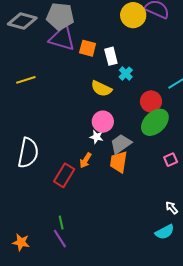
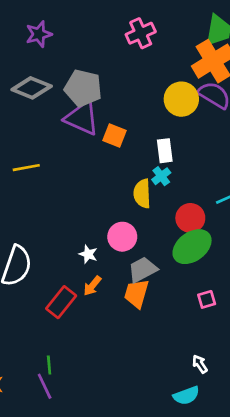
white rectangle: (111, 56) -> (165, 151), moved
yellow semicircle: (101, 89) -> (142, 194), moved, turned 55
white star: (96, 137) -> (88, 254), moved

